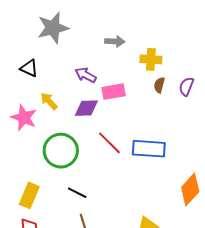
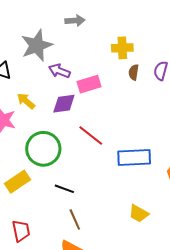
gray star: (53, 28) -> (37, 45), moved
gray arrow: (115, 41) -> (75, 21), moved
blue rectangle: (149, 149) -> (134, 157), moved
yellow rectangle: (29, 195) -> (18, 182), moved, turned 40

